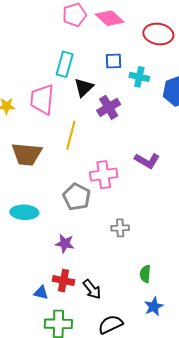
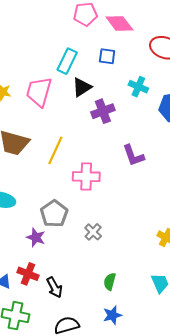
blue square: (114, 61) -> (107, 56), moved
yellow line: (71, 135) -> (55, 150), moved
purple L-shape: (147, 161) -> (133, 156), moved, turned 30
gray pentagon: (77, 197) -> (54, 214), moved
gray cross: (120, 228) -> (93, 232), turned 36

